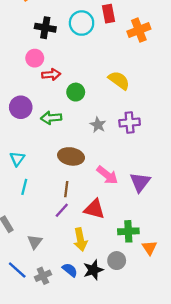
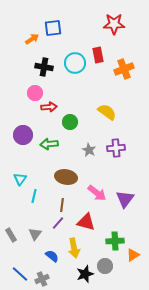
cyan line: (24, 187) -> (34, 196), moved
gray triangle: (35, 242) -> (35, 234), moved
orange triangle: (149, 248) -> (133, 255), turned 32
blue semicircle: (70, 270) -> (52, 256), moved

